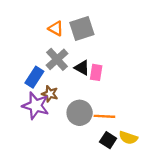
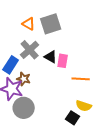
gray circle: (80, 113) -> (24, 108), moved
orange line: (104, 116) -> (81, 79), moved
yellow semicircle: (128, 138) -> (84, 106), moved

